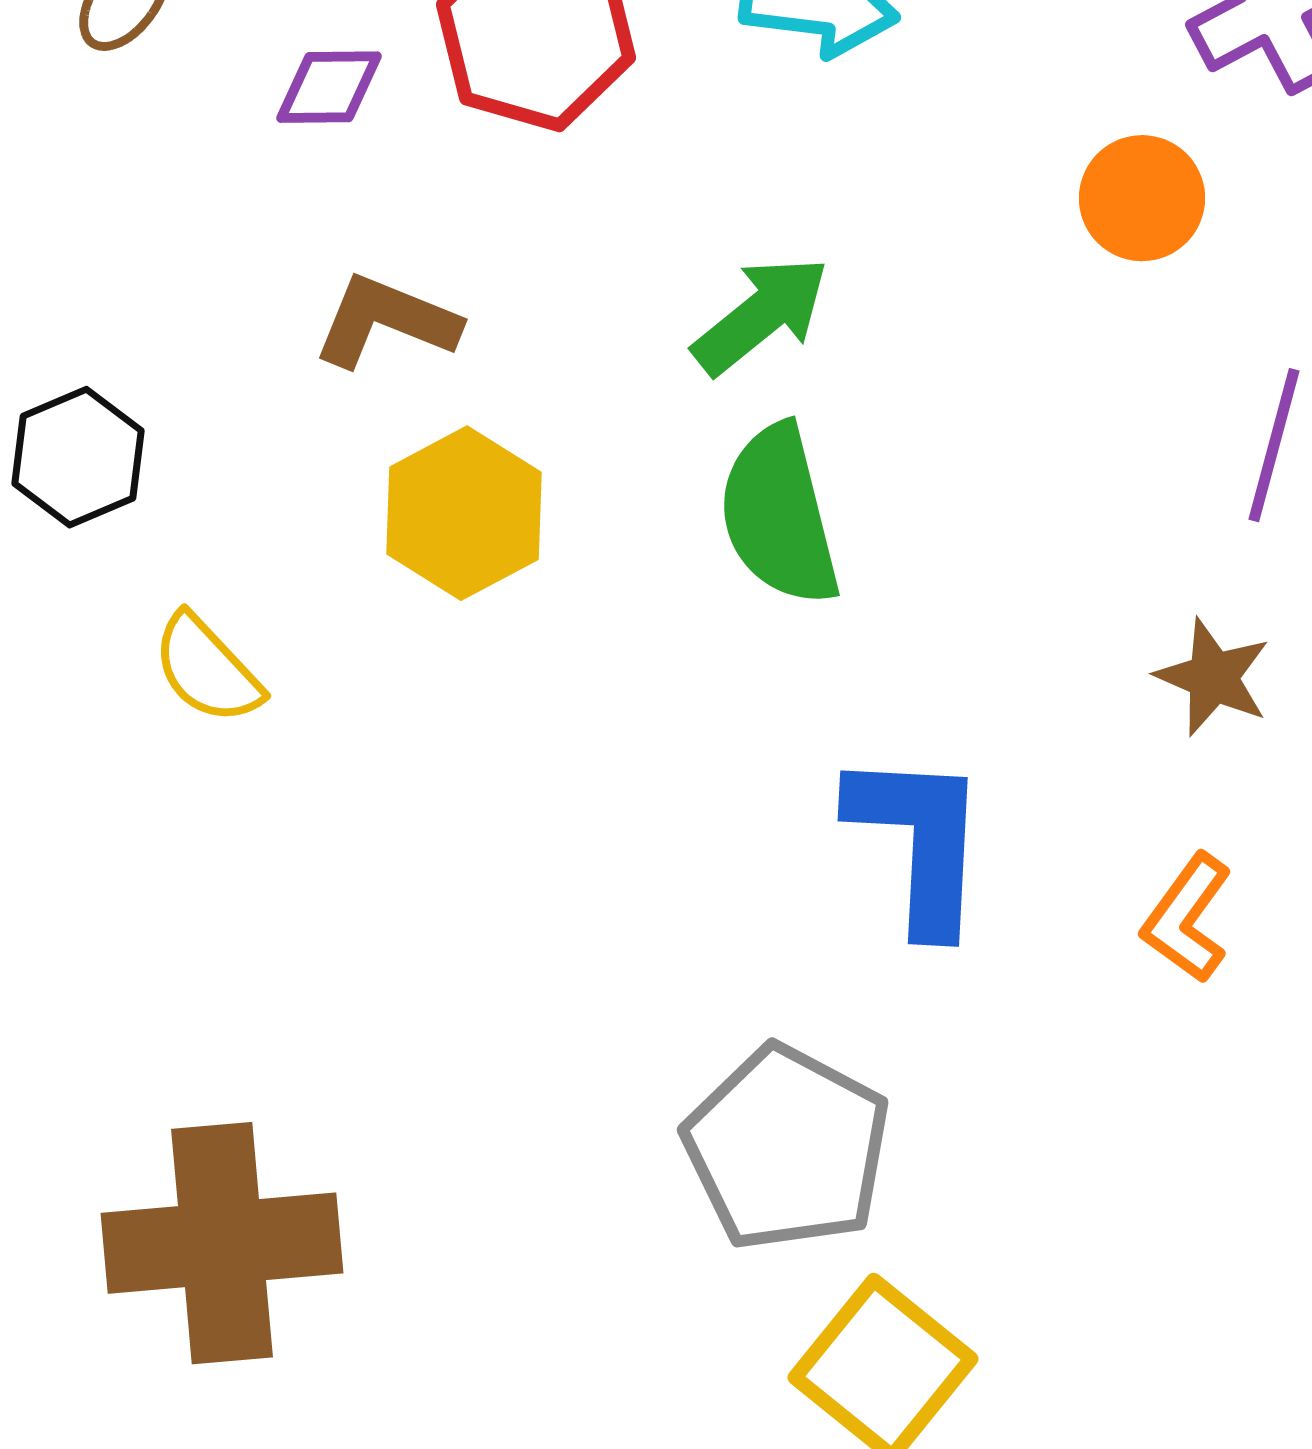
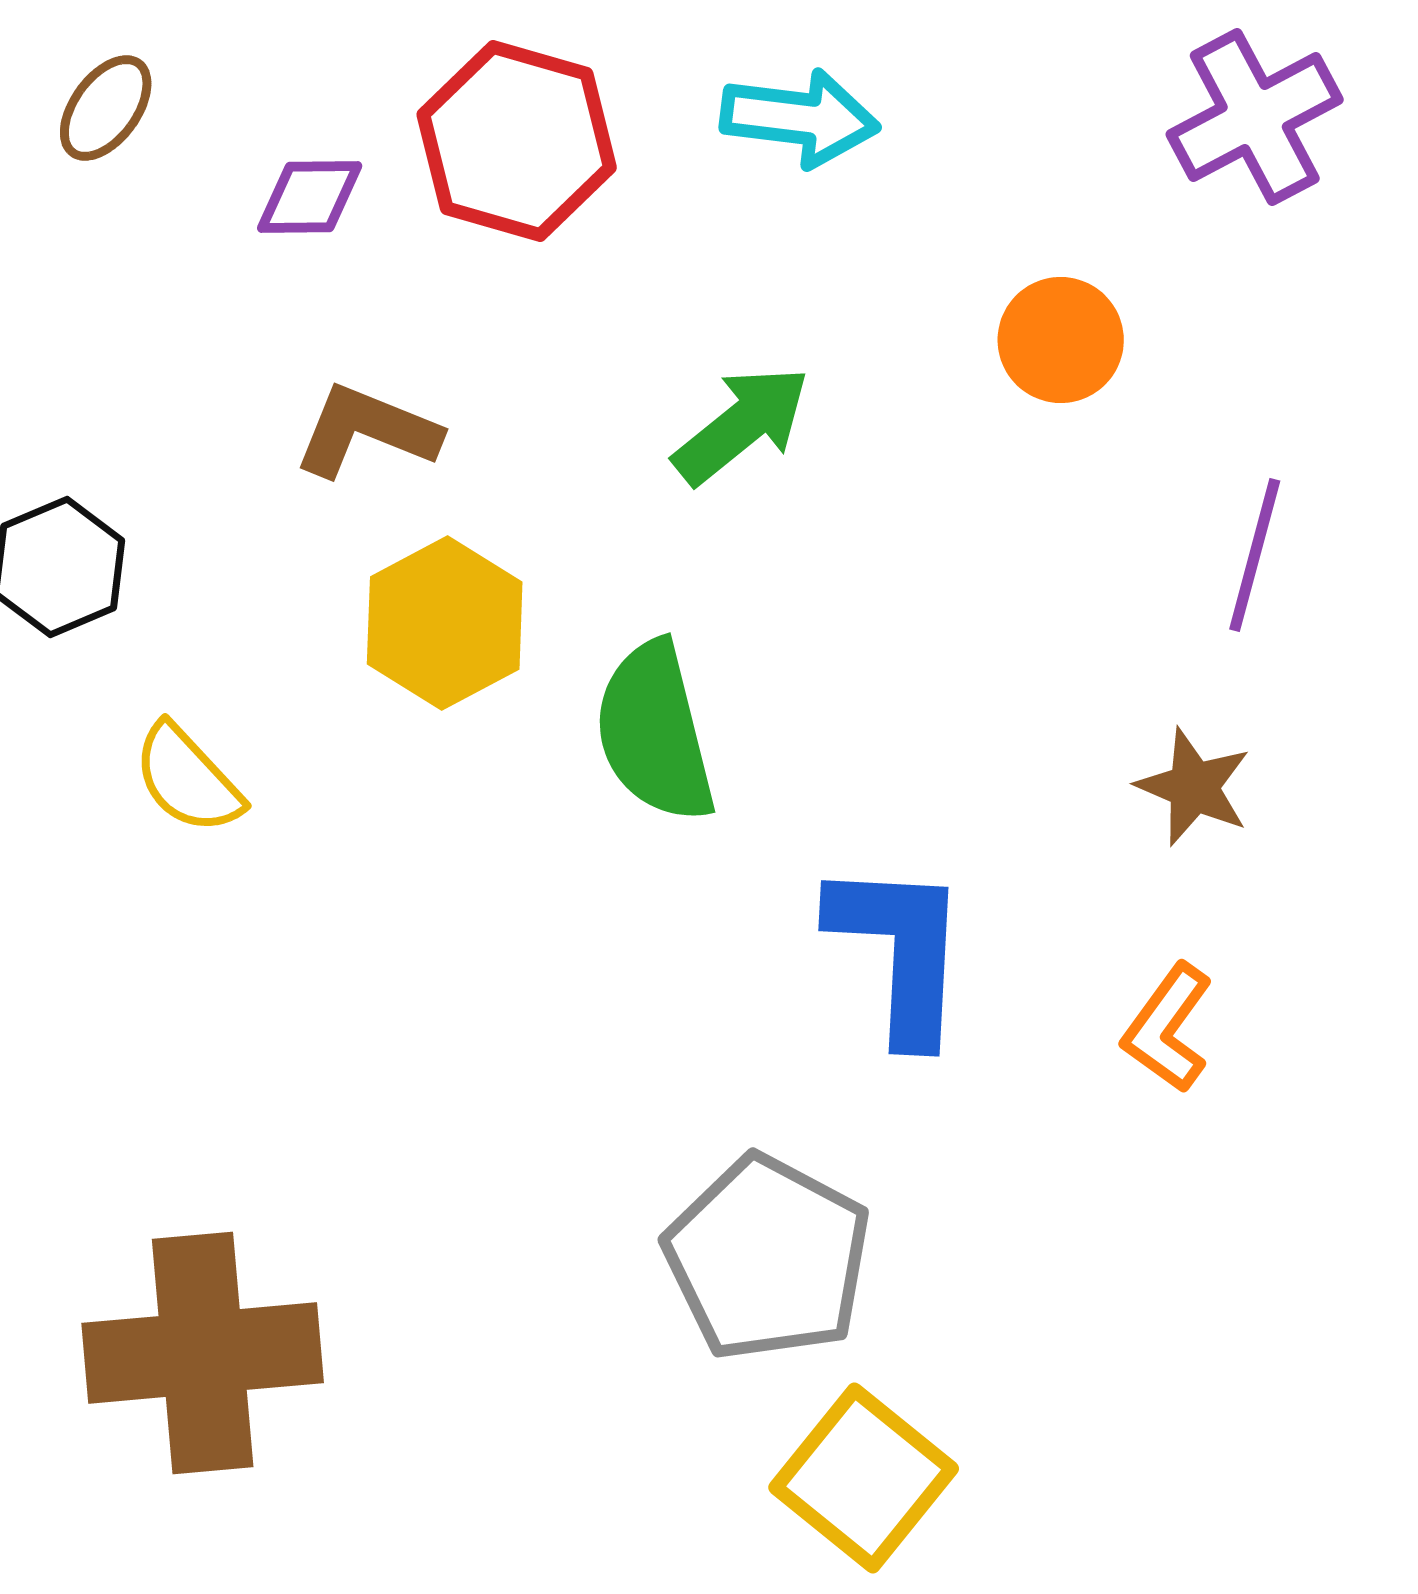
orange circle: (1142, 198) -> (1061, 340), moved
green semicircle: (779, 515) -> (655, 732), moved

